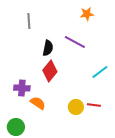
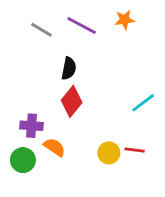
gray line: (29, 21) -> (42, 30), turned -56
purple line: (75, 42) -> (82, 25), moved
green circle: (16, 127) -> (23, 160), moved

